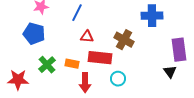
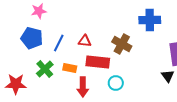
blue line: (77, 13) -> (59, 43), moved

